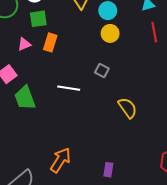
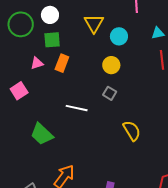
yellow circle: (110, 33) -> (111, 65), moved
green trapezoid: (25, 98) -> (42, 134), moved, turned -30

